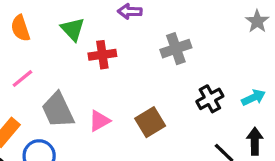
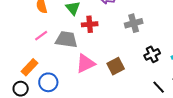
gray trapezoid: (58, 110) -> (66, 39), moved, turned 120
pink triangle: (99, 121) -> (85, 64), size x1.5

